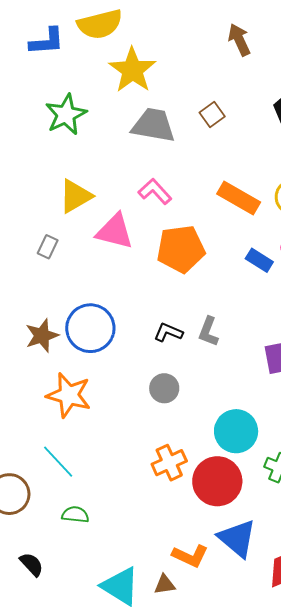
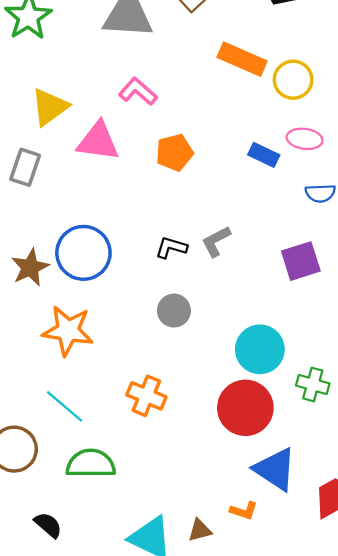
orange rectangle: (239, 198) -> (242, 59), moved
gray rectangle: (48, 247) -> (25, 167), size x1.4
orange pentagon: (181, 249) -> (174, 152), size x0.7
gray L-shape: (208, 332) -> (216, 241), turned 48
orange cross: (169, 463) -> (146, 396), moved, turned -36
green semicircle: (75, 515) -> (91, 464), size x1.6
orange L-shape: (190, 556) -> (244, 511), moved, size x0.7

